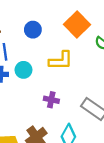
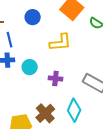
cyan circle: (23, 70) -> (30, 67), moved

